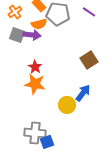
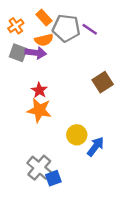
purple line: (89, 12) -> (90, 29), moved
blue arrow: (83, 93) -> (96, 147), moved
gray cross: (35, 133) -> (39, 168), turned 35

